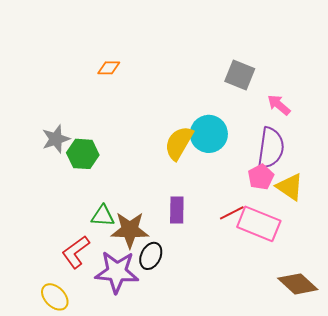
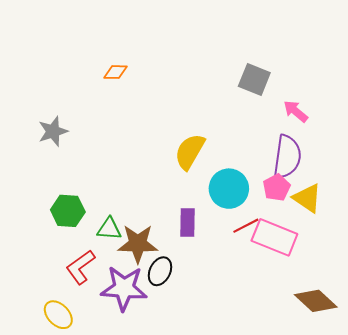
cyan circle: (209, 134) -> (229, 189), moved
gray star: (56, 139) -> (53, 131), moved
green hexagon: (83, 154) -> (68, 211), moved

